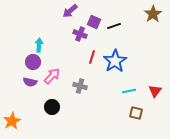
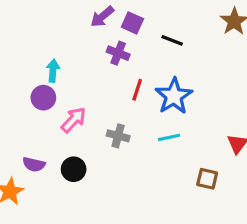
purple square: (94, 22) -> (132, 23), moved
black line: (114, 26) -> (172, 40), turned 40
purple semicircle: (30, 82) -> (34, 164), moved
cyan line: (129, 91) -> (169, 137), moved

